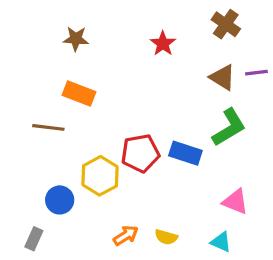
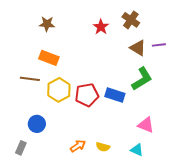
brown cross: (226, 24) -> (131, 20), moved
yellow hexagon: (100, 176) -> (59, 90), moved

